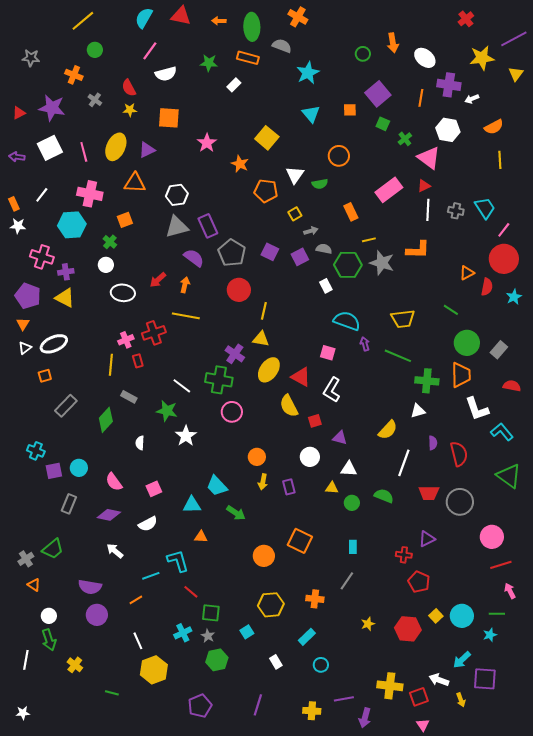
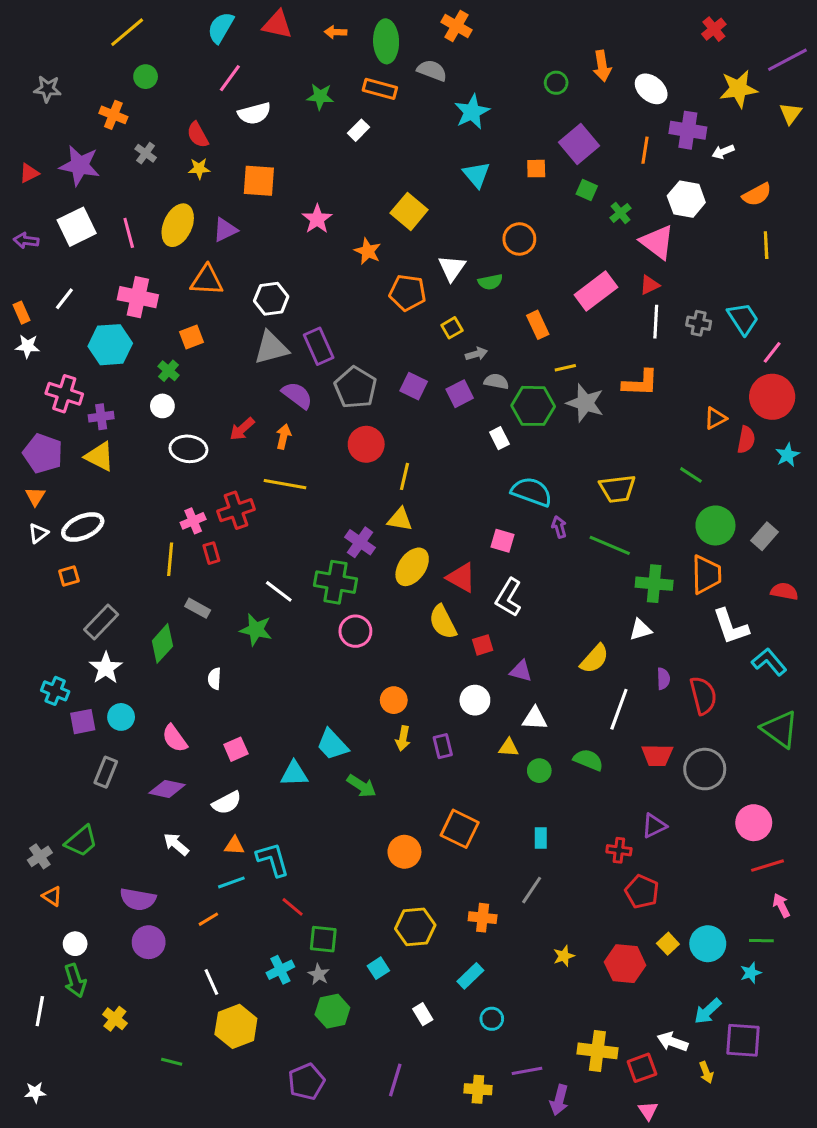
white star: (186, 436) -> (106, 668), moved
orange triangle: (201, 537) -> (234, 846), moved

